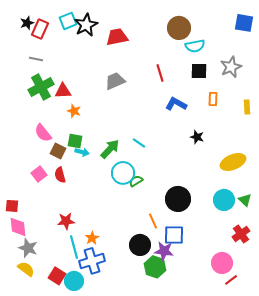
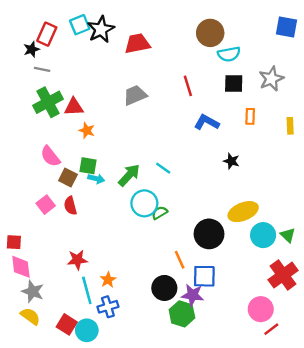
black star: (27, 23) -> (32, 49), moved
yellow ellipse: (233, 162) -> (243, 212), moved
red cross: (241, 234) -> (283, 275), size x1.4
blue cross: (92, 261) -> (108, 307), size x0.7

